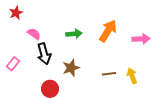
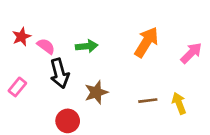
red star: (16, 13) -> (21, 37), moved
green arrow: (74, 34) -> (87, 46), moved
pink arrow: (141, 39) -> (191, 53), turned -42

